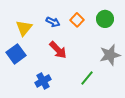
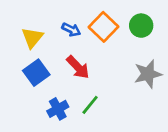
orange square: (77, 20) -> (103, 27), size x1.5
blue square: (16, 54) -> (36, 73), moved
green line: (87, 78) -> (90, 105), moved

